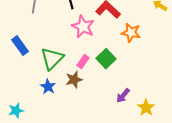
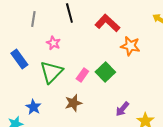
pink star: (83, 27) -> (53, 43), moved, size x0.6
brown star: (74, 80) -> (73, 103), moved
blue star: (48, 87) -> (33, 107), moved

